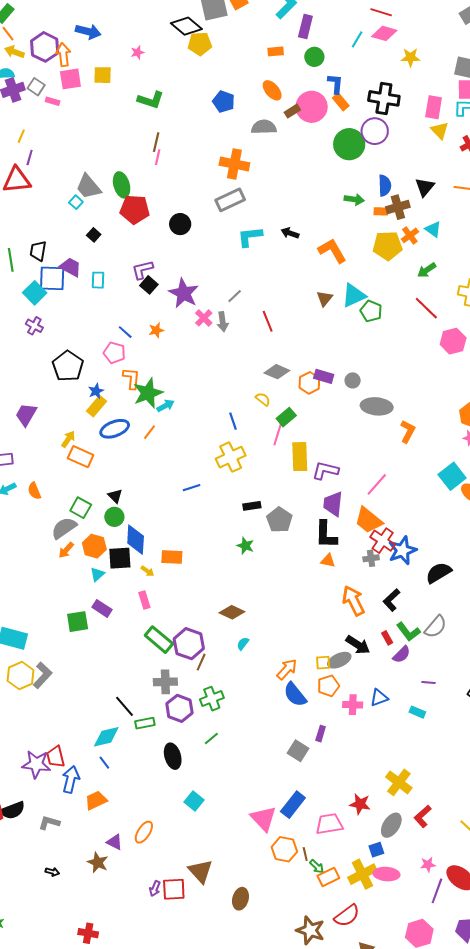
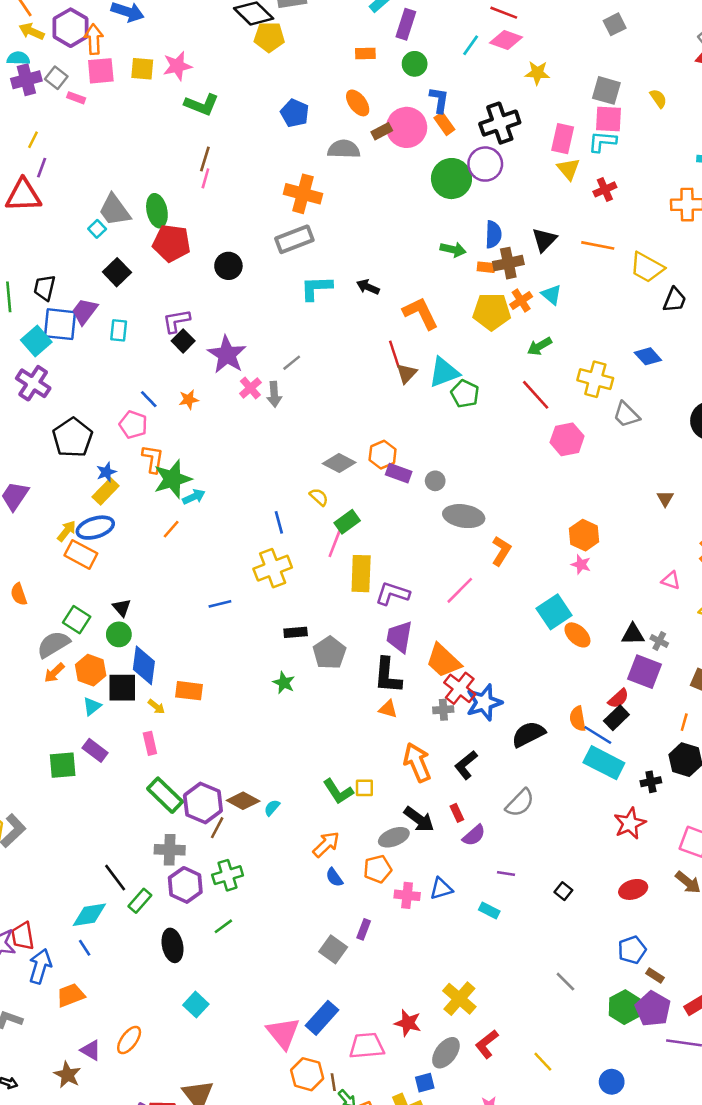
pink star: (137, 52) -> (177, 66), moved, size x1.6
black cross: (384, 98) -> (500, 123), turned -32
black square: (94, 235) -> (117, 272), size x1.5
purple trapezoid: (71, 267) -> (85, 311), turned -85
red line: (268, 321) -> (394, 354), moved
purple cross: (34, 326) -> (33, 383), size x1.5
orange hexagon: (309, 383) -> (383, 455), moved
blue ellipse: (115, 429) -> (95, 528), moved
pink line: (377, 484) -> (460, 590), moved
brown diamond: (232, 612) -> (243, 801), moved
green L-shape: (408, 632) -> (338, 791), moved
yellow square: (323, 663) -> (364, 788), moved
blue semicircle: (295, 695) -> (334, 877), size x0.6
green rectangle: (145, 723) -> (140, 901), turned -42

